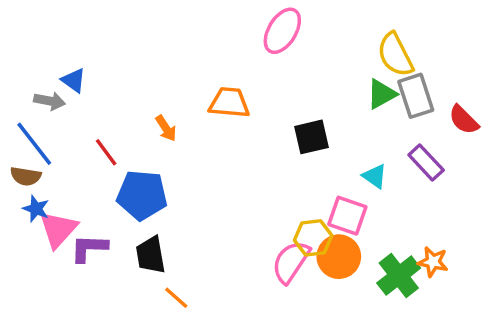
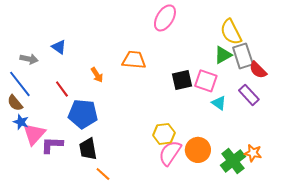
blue triangle: (74, 80) -> (59, 47), moved
red semicircle: (464, 120) -> (258, 70), moved
brown semicircle: (26, 176) -> (15, 103), turned 42
pink square: (347, 216) -> (206, 81), moved
yellow hexagon: (313, 238) -> (164, 134), moved

